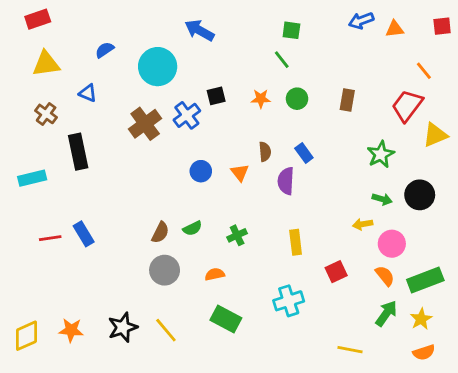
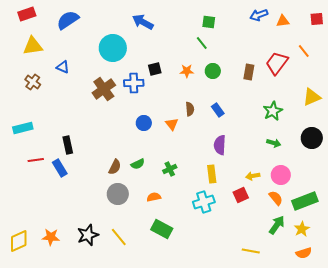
blue semicircle: (105, 50) -> (68, 20), moved, size x1.6
red trapezoid: (407, 106) -> (277, 63), moved
blue cross: (187, 115) -> (134, 83), turned 36
black rectangle: (78, 152) -> (68, 145), moved, size x0.7
purple semicircle: (286, 181) -> (220, 145), moved
black circle: (420, 195) -> (312, 138), moved
yellow arrow: (363, 224) -> (253, 176), moved
red line: (50, 238) -> (36, 160), moved
cyan cross: (289, 301) -> (204, 202), moved

